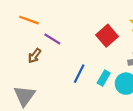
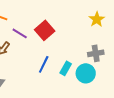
red square: (107, 36) -> (45, 30), moved

